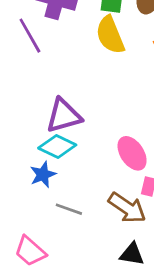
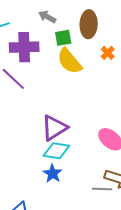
gray line: (69, 209) -> (102, 189), moved

